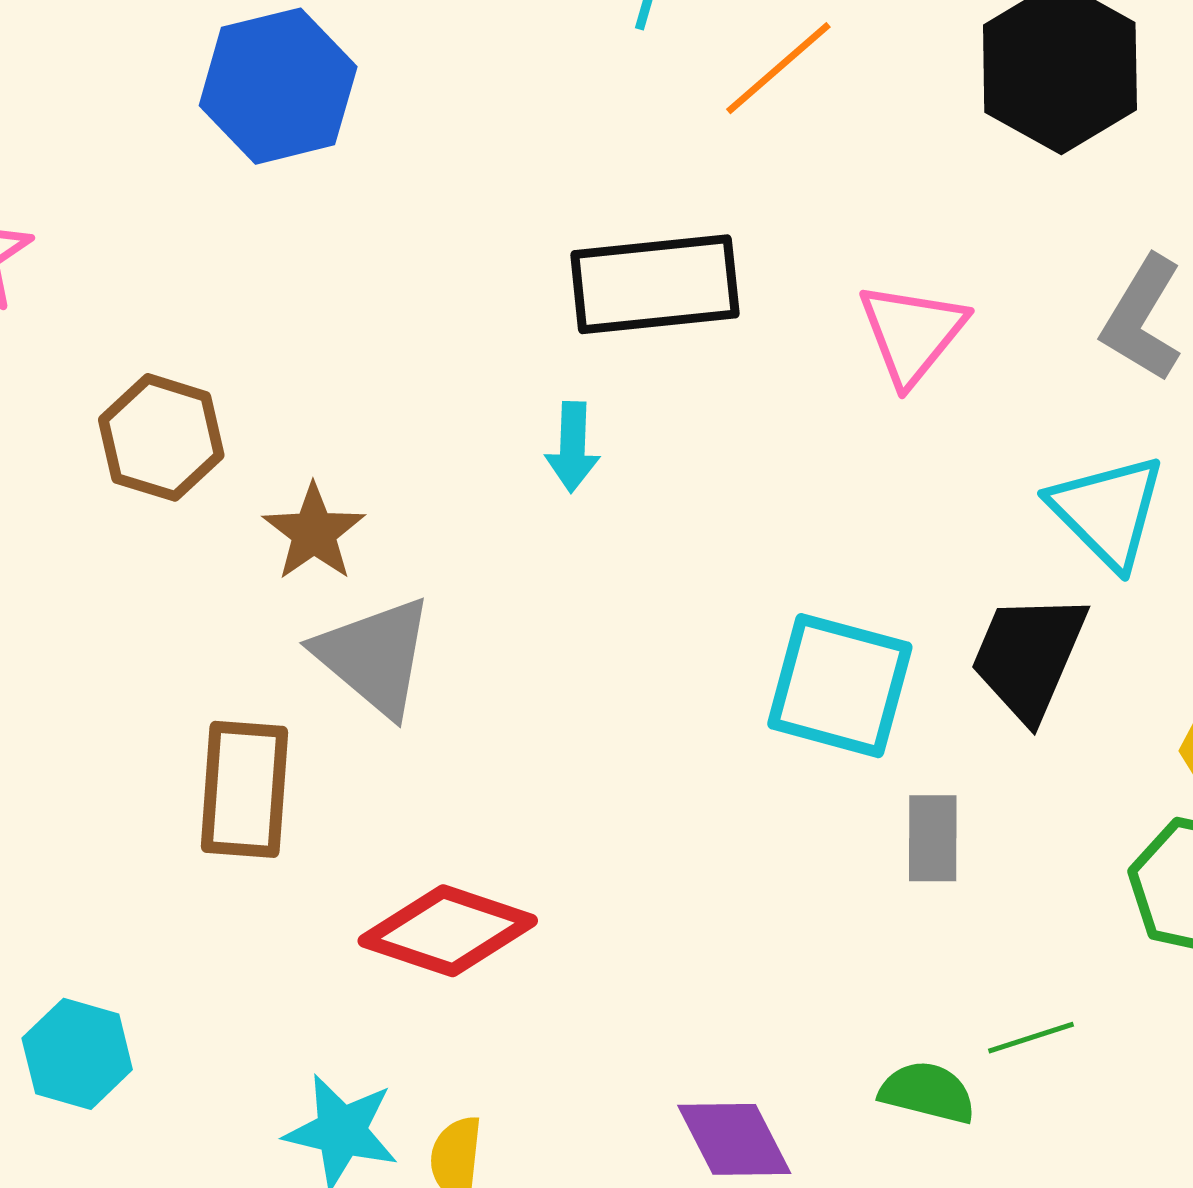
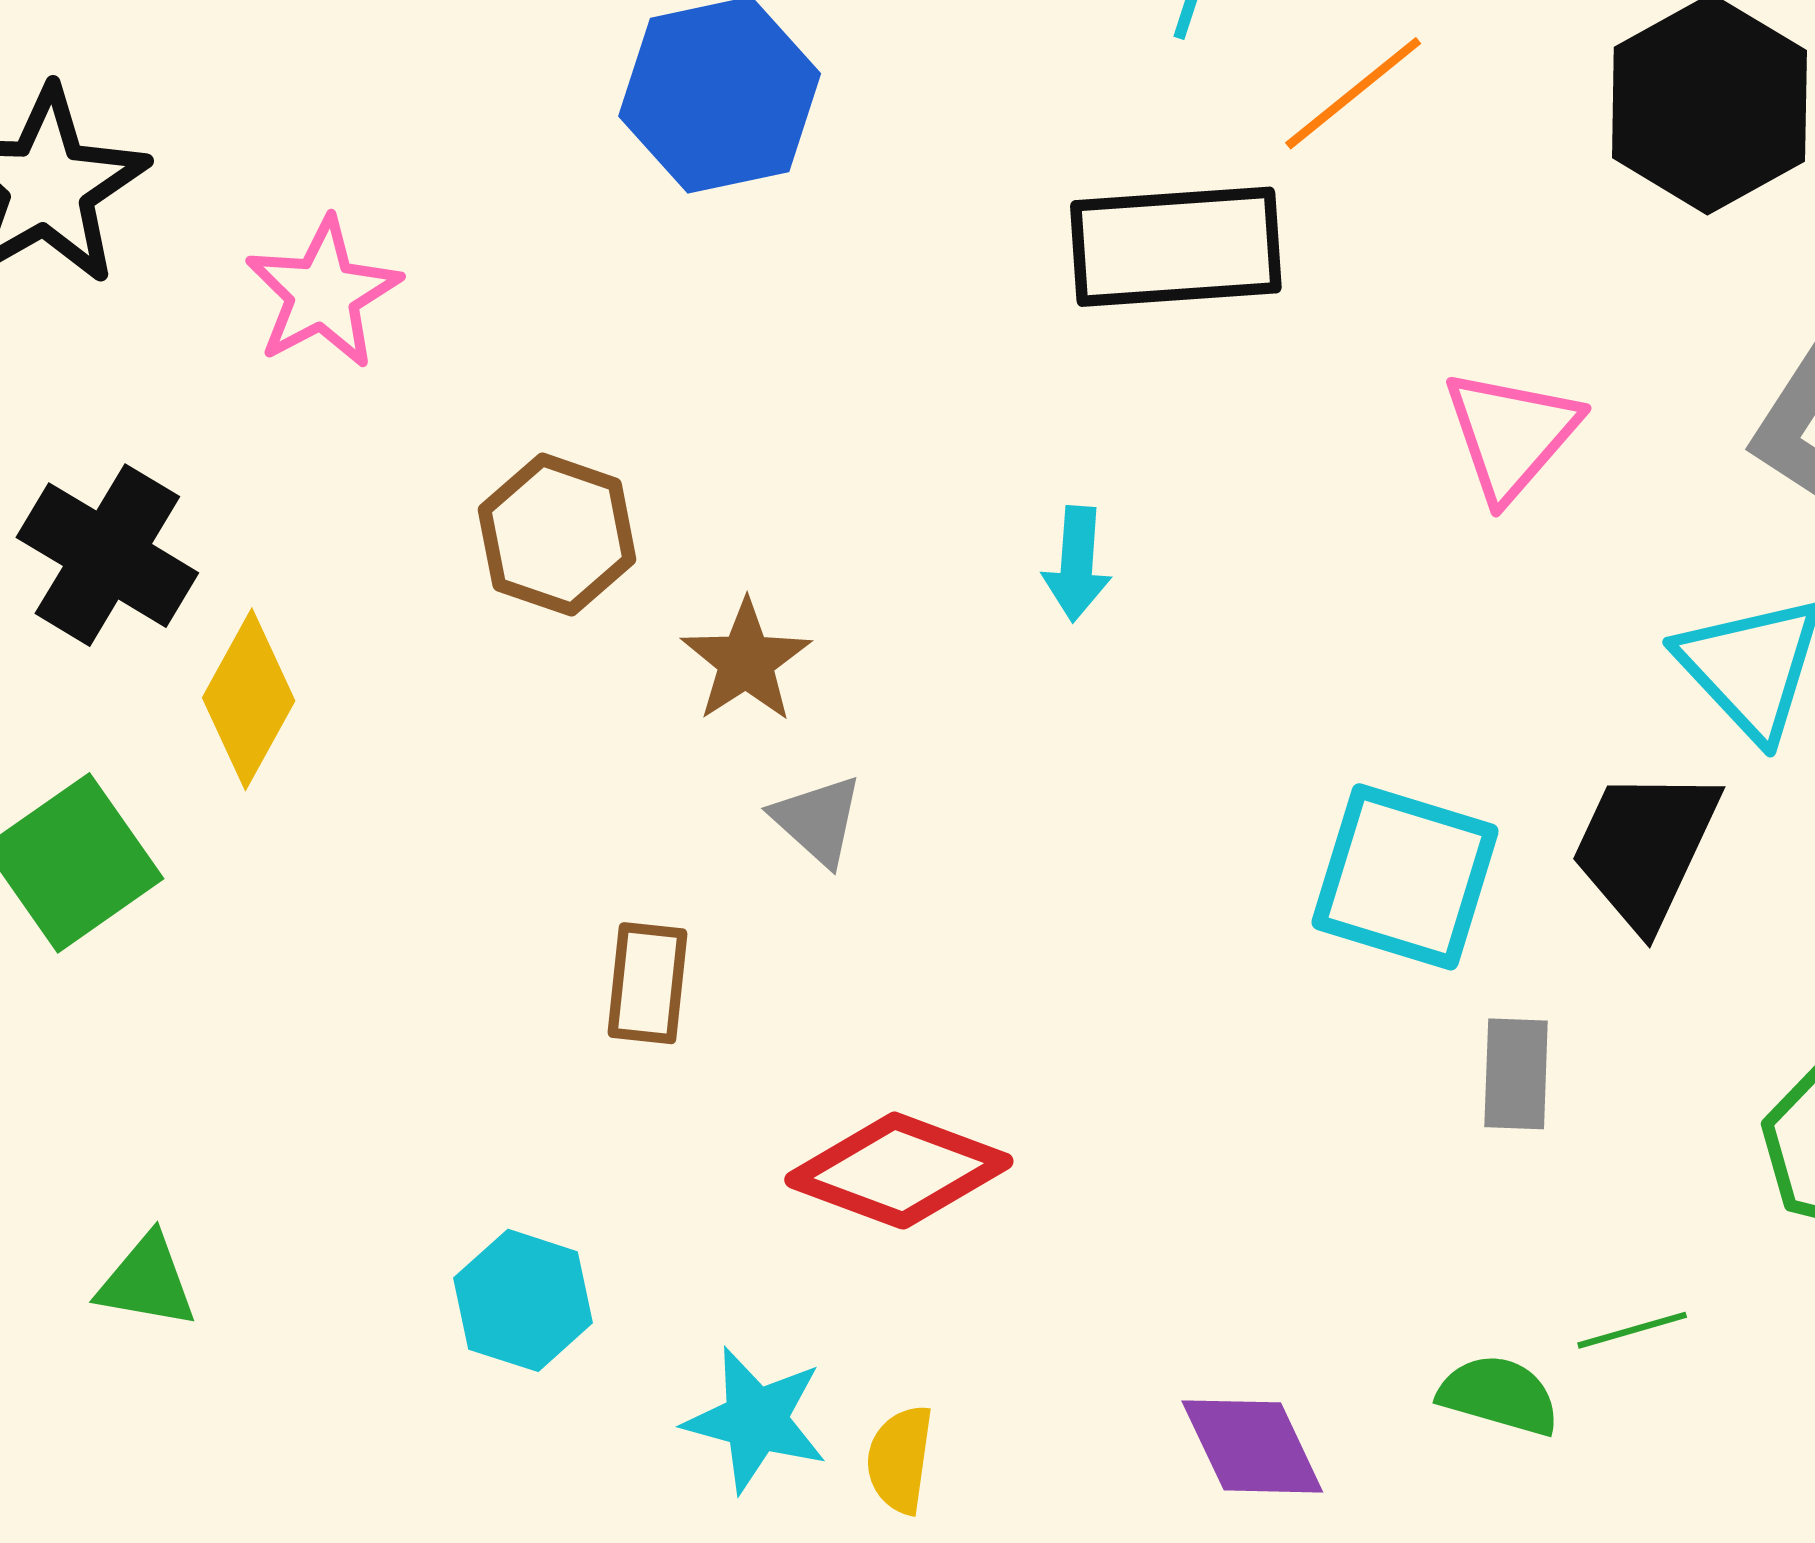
black rectangle: (655, 284) -> (1176, 247), moved
gray triangle: (374, 656) -> (817, 820), size x0.6
brown rectangle: (244, 789) -> (647, 983), size x0.7
cyan hexagon: (77, 1054) -> (523, 1300), moved

